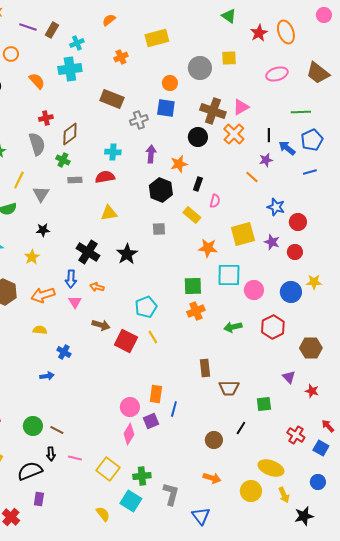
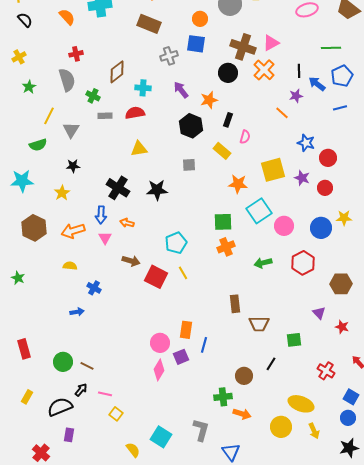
brown rectangle: (112, 99) -> (149, 24), moved
brown diamond: (70, 134) -> (117, 72), moved
purple arrow: (151, 154) -> (181, 90), turned -42
black star: (127, 254) -> (157, 190), turned 30
cyan square: (229, 275) -> (259, 211), turned -35
blue square: (321, 448) -> (351, 397), moved
black arrow: (51, 454) -> (81, 390), turned -136
yellow square: (108, 469) -> (116, 414), moved, size x0.6
green cross: (142, 476) -> (223, 397), moved
black star: (304, 516) -> (349, 448), moved

